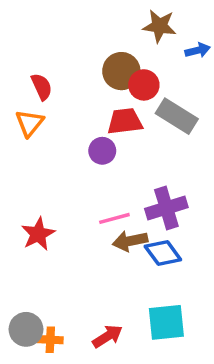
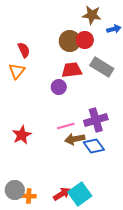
red circle: (144, 85) -> (85, 40), moved
cyan square: (166, 322) -> (80, 194), moved, turned -30

